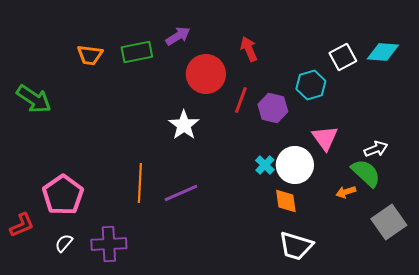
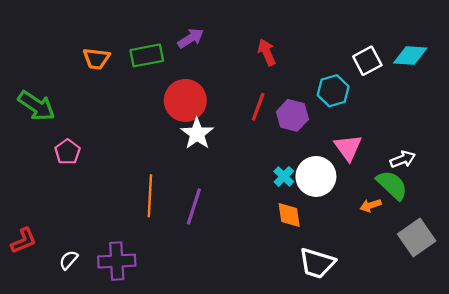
red circle: (206, 74) -> (185, 100), moved
purple line: (181, 193) -> (194, 206), turned -48
pink pentagon: (63, 195) -> (67, 152), moved, size x0.6
orange diamond: (286, 201) -> (289, 215), moved

